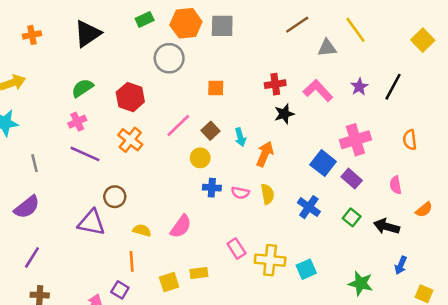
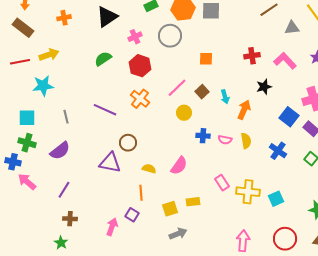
black star: (284, 114) -> (264, 87), moved
pink cross: (77, 122) -> (135, 37), moved
yellow circle: (200, 158) -> (184, 113), moved

